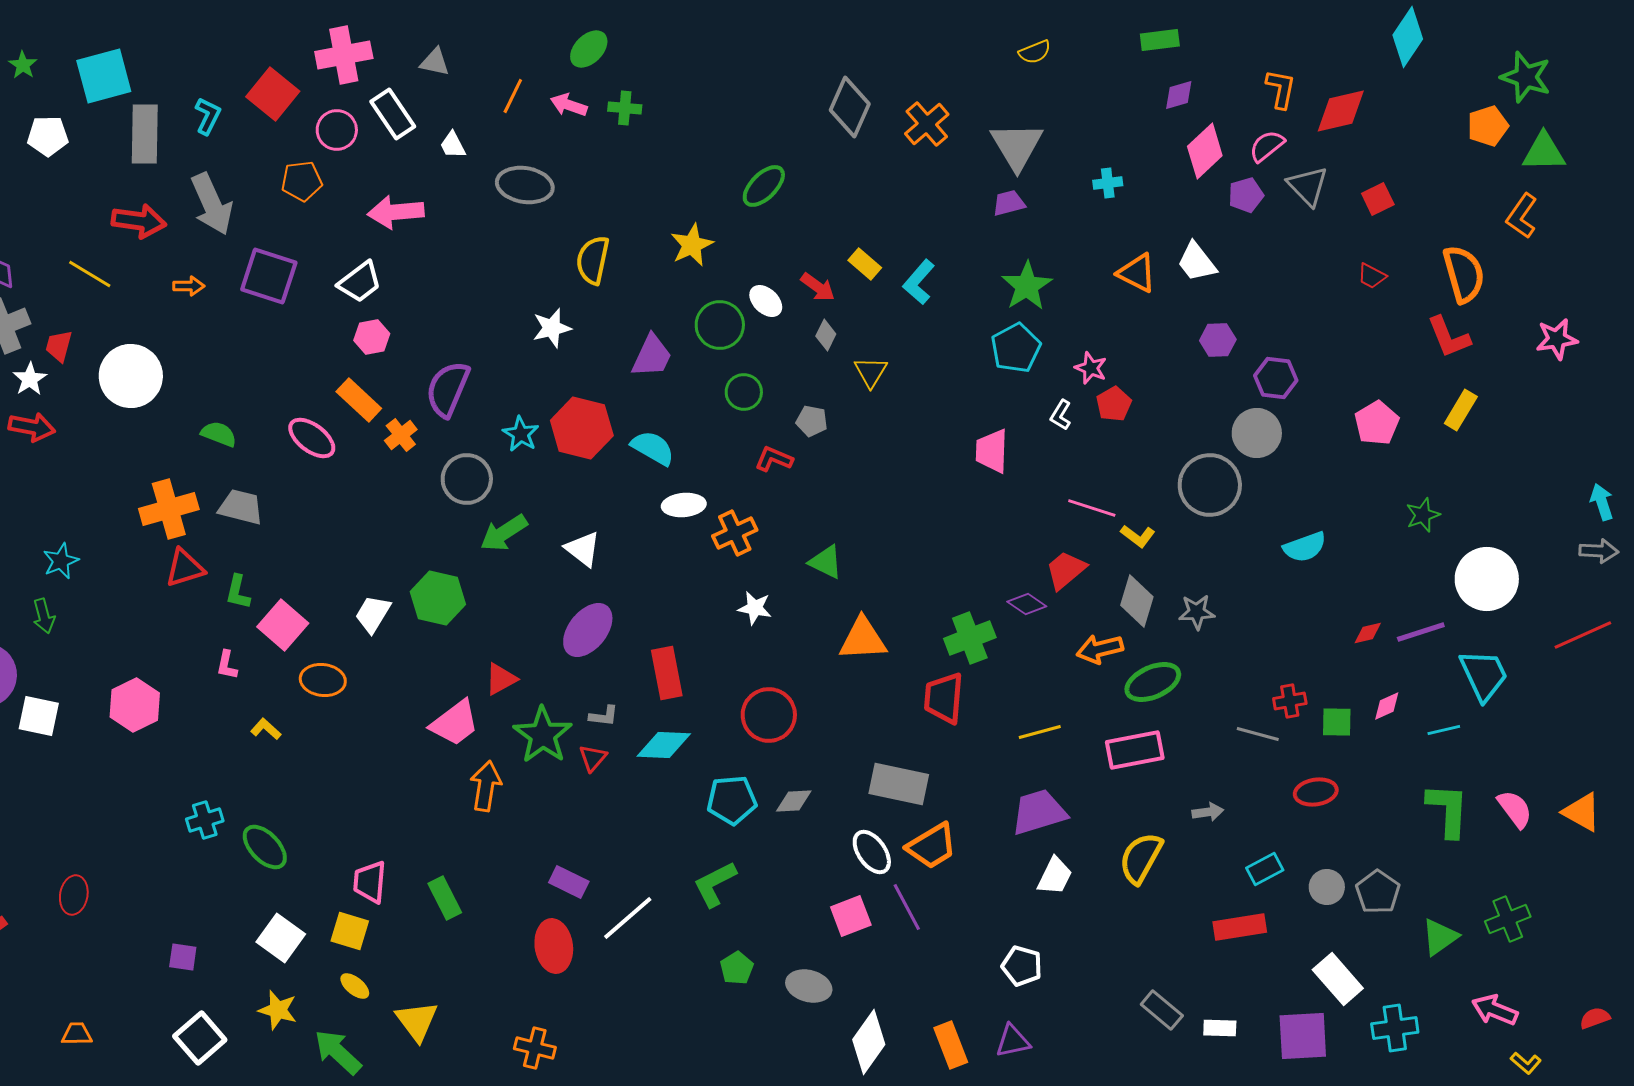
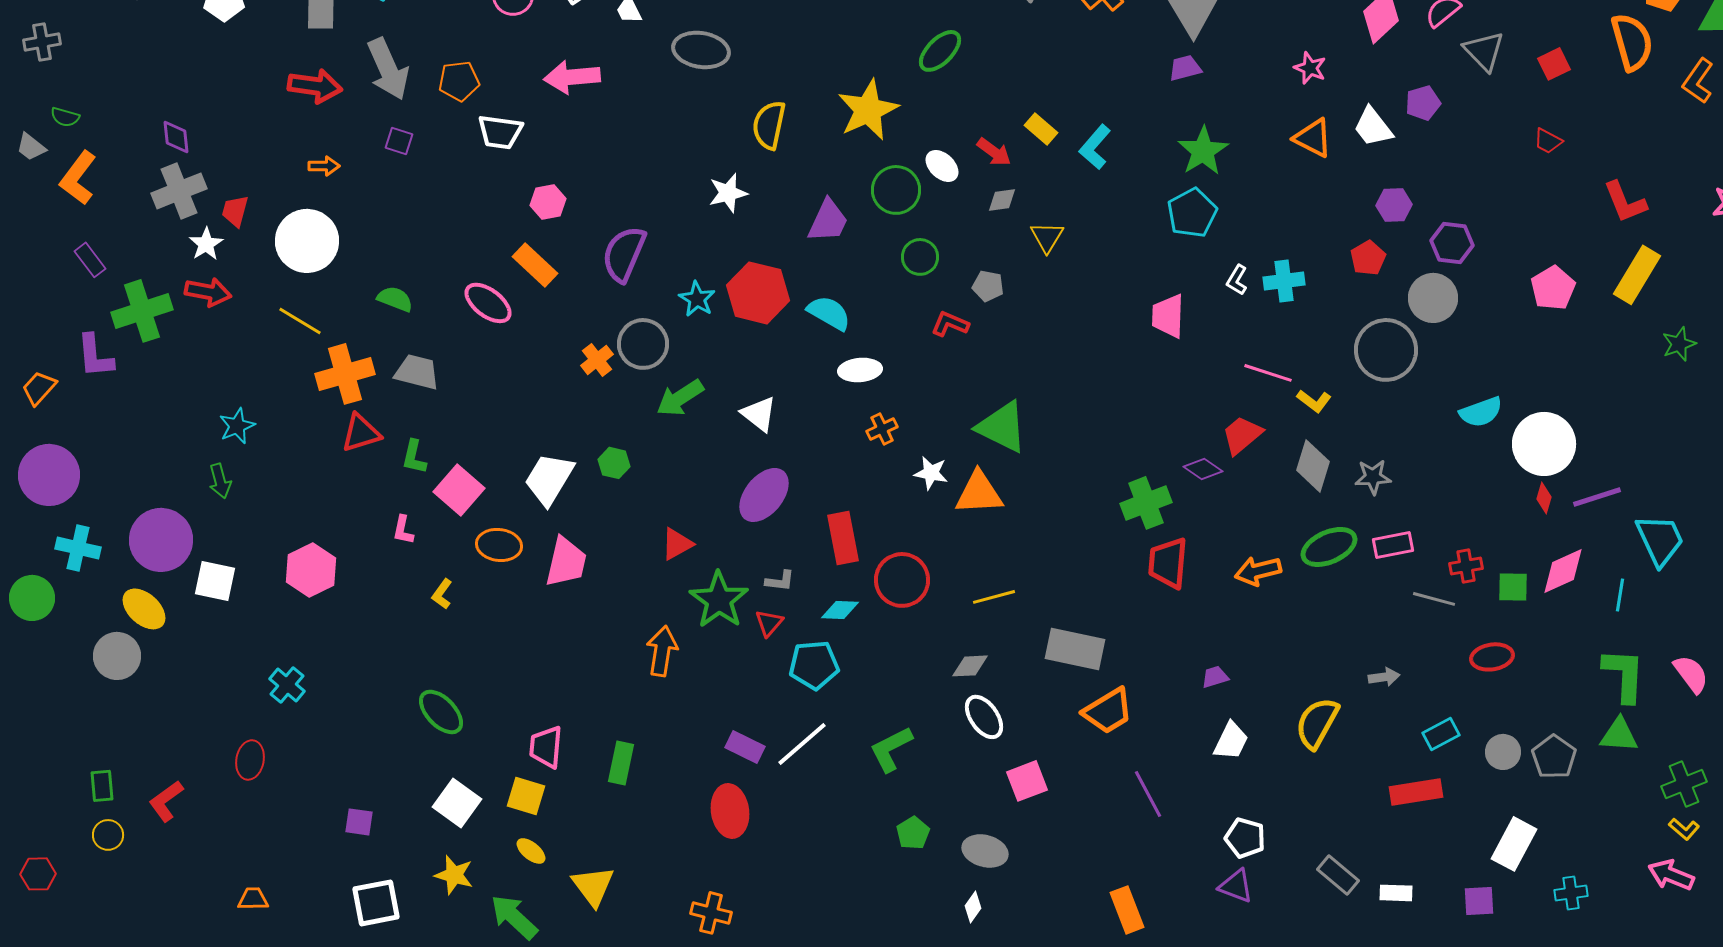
orange pentagon: (302, 181) -> (459, 81), moved
cyan cross: (1108, 183) -> (1284, 281), moved, size x1.4
purple pentagon: (1246, 195) -> (1423, 103), moved
yellow star: (692, 245) -> (868, 110), size x1.4
yellow line: (90, 274) -> (300, 321), moved
orange semicircle: (1464, 274) -> (1632, 42), moved
purple square: (269, 276) -> (399, 141), moved, size x0.5
white trapezoid: (360, 282) -> (500, 132), moved, turned 45
orange arrow: (189, 286) -> (324, 166), moved
gray diamond: (826, 335) -> (1002, 200), turned 56
pink star: (1091, 368) -> (1310, 68), moved
red pentagon: (1114, 404) -> (1368, 258), moved
yellow rectangle: (1461, 410) -> (1637, 275), size x1.4
orange cross: (401, 435) -> (597, 360), moved
green star: (1423, 515) -> (1679, 344), moved
orange cross: (735, 533) -> (882, 429), moved, size x0.7
green triangle: (826, 562) -> (1002, 427), size x1.5
white circle: (1487, 579) -> (1544, 444), moved
green hexagon: (438, 598) -> (614, 463), size x0.6
white trapezoid: (373, 614) -> (549, 479), size x1.4
red diamond: (1368, 633) -> (1544, 498), turned -60
orange triangle: (863, 639) -> (979, 493), moved
orange arrow: (1100, 649) -> (1258, 571), moved
red trapezoid: (944, 698) -> (1168, 563), moved
pink diamond: (1387, 706) -> (1563, 571), size x1.6
red circle: (769, 715) -> (902, 580), moved
pink trapezoid: (455, 723) -> (566, 562), moved, turned -40
yellow L-shape: (266, 729) -> (442, 594), turned -96
cyan line: (1444, 730) -> (1620, 595), turned -68
yellow line: (1040, 732) -> (994, 597), moved
cyan diamond: (664, 745) -> (840, 610), size x0.7
pink rectangle: (1135, 750) -> (1393, 545), moved, size x0.7
cyan pentagon: (732, 800) -> (814, 665), moved
purple trapezoid: (1039, 812) -> (1215, 677), size x0.5
cyan cross: (205, 820) -> (287, 685), moved, turned -33
white ellipse: (872, 852) -> (984, 717), moved
green rectangle: (445, 898) -> (621, 763), turned 39
purple line: (907, 907) -> (1148, 794), moved
white line: (628, 918) -> (802, 744), moved
green triangle: (1440, 937) -> (1619, 735), moved, turned 39
white pentagon: (1022, 966) -> (1245, 838), moved
white rectangle: (1338, 979) -> (1514, 844), turned 69
cyan cross: (1395, 1028) -> (1571, 893), size x0.7
purple square: (1303, 1036) -> (1479, 901), size x0.6
white square: (200, 1038) -> (376, 903), turned 30
purple triangle: (1013, 1041) -> (1236, 886), moved, turned 33
white diamond: (869, 1042) -> (973, 907), moved, size x0.5
yellow L-shape: (1526, 1063) -> (1684, 829), moved

